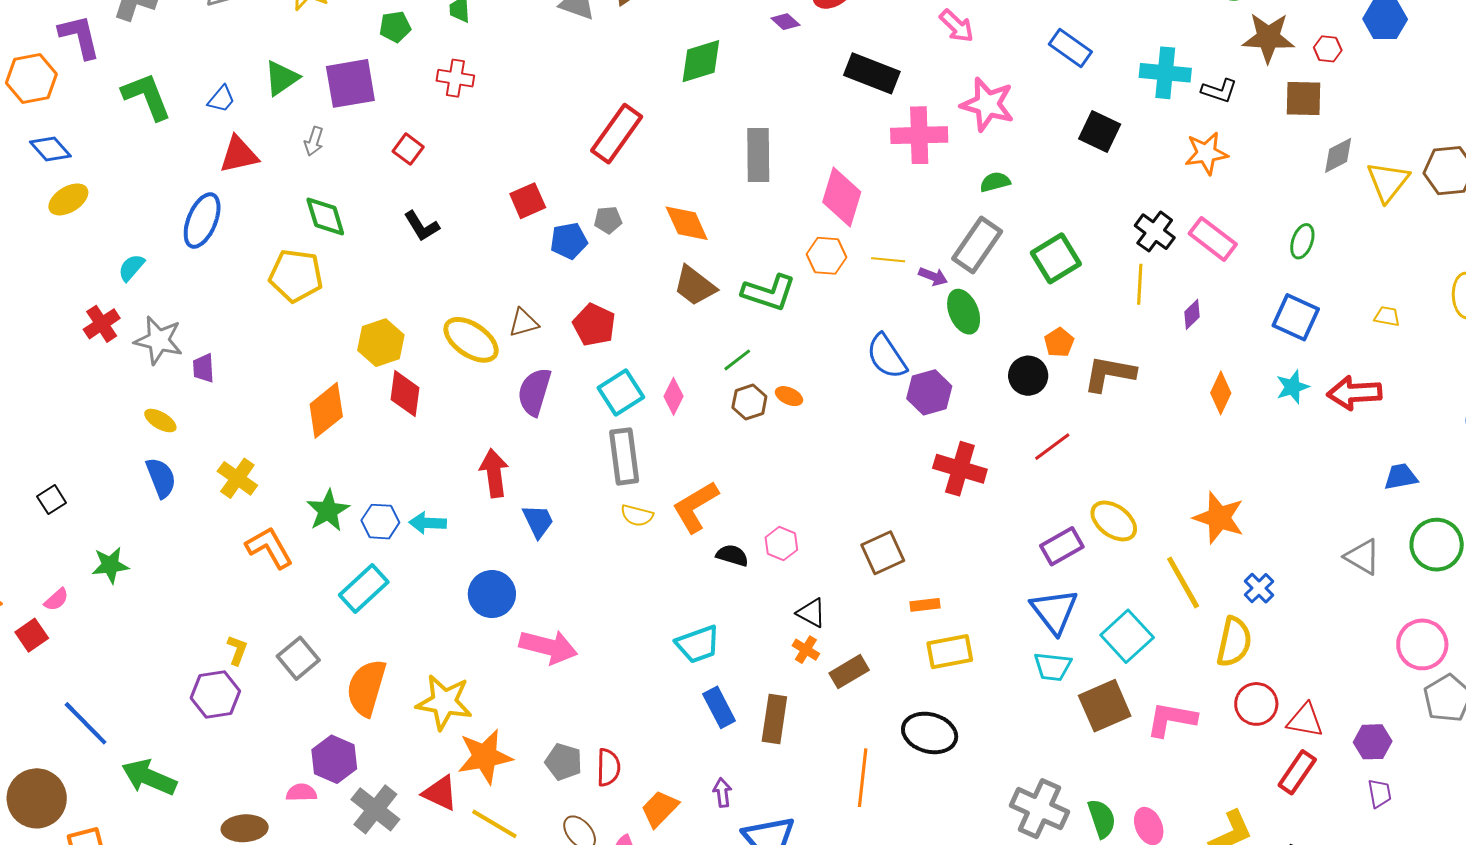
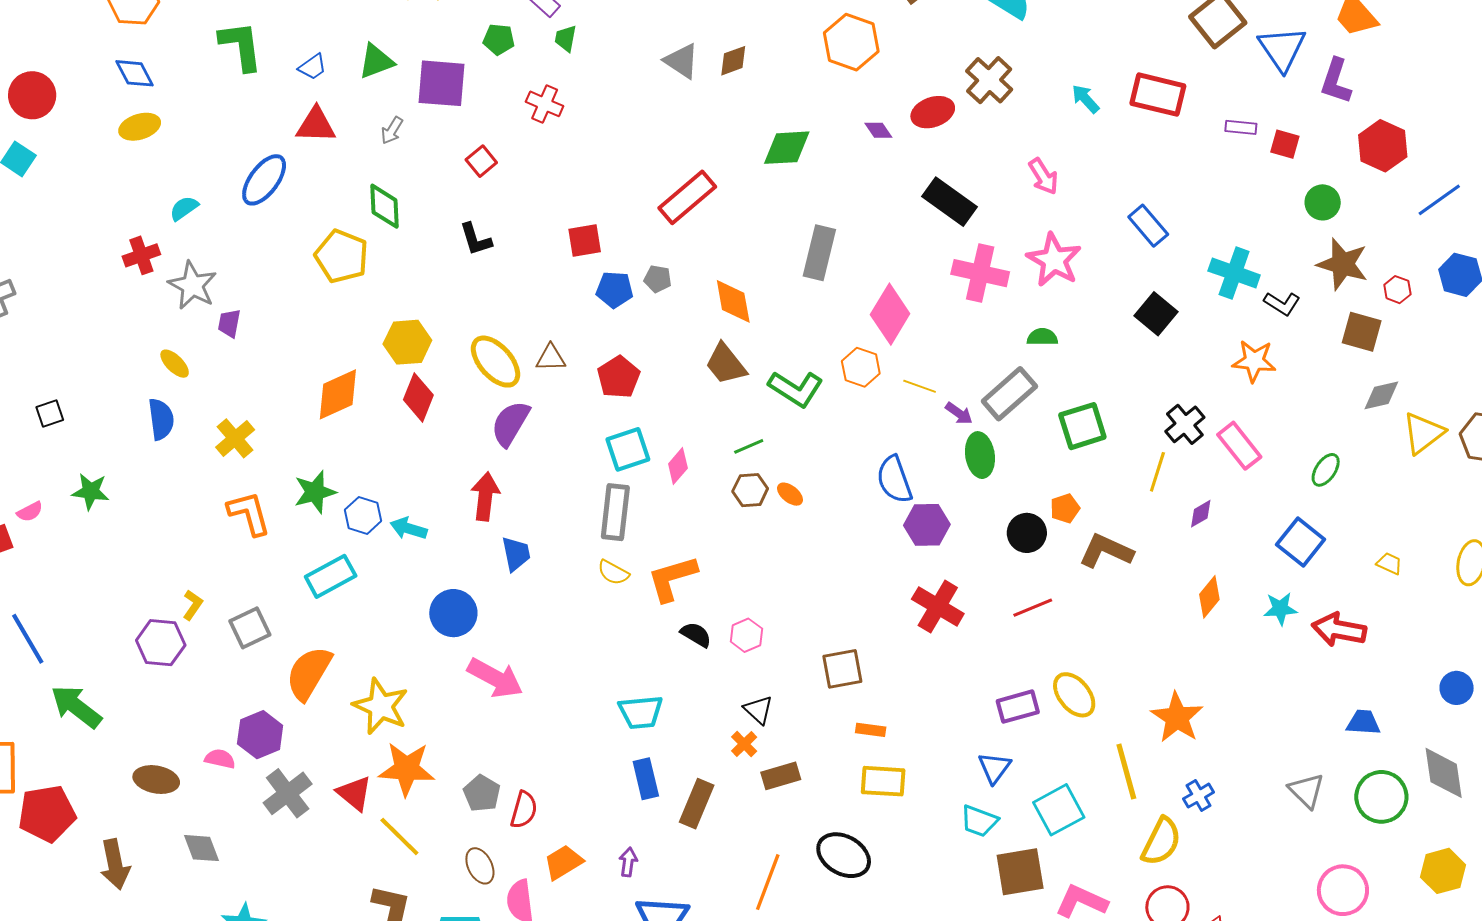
purple semicircle: (534, 392) -> (510, 423), moved
blue triangle: (1054, 611) -> (994, 768), size x0.7

